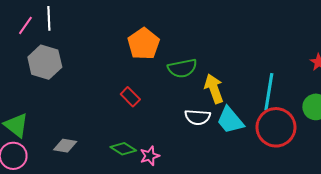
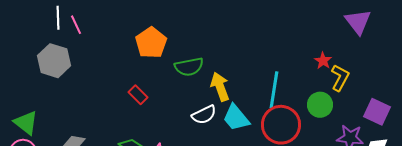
pink line: (25, 25) -> (76, 25), moved, turned -60
white semicircle: (198, 117) -> (204, 115), turned -30

